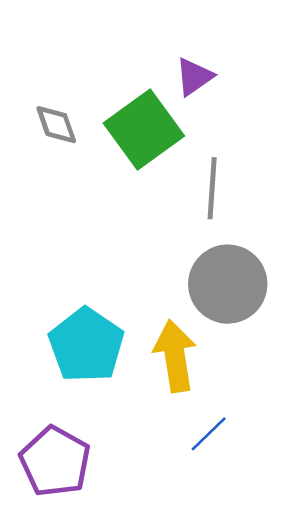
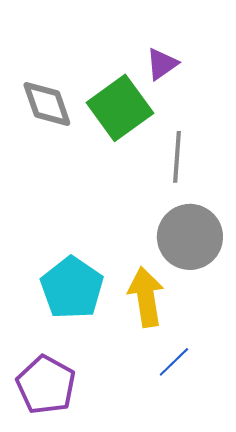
gray diamond: (56, 125) -> (47, 104), size x1.4

